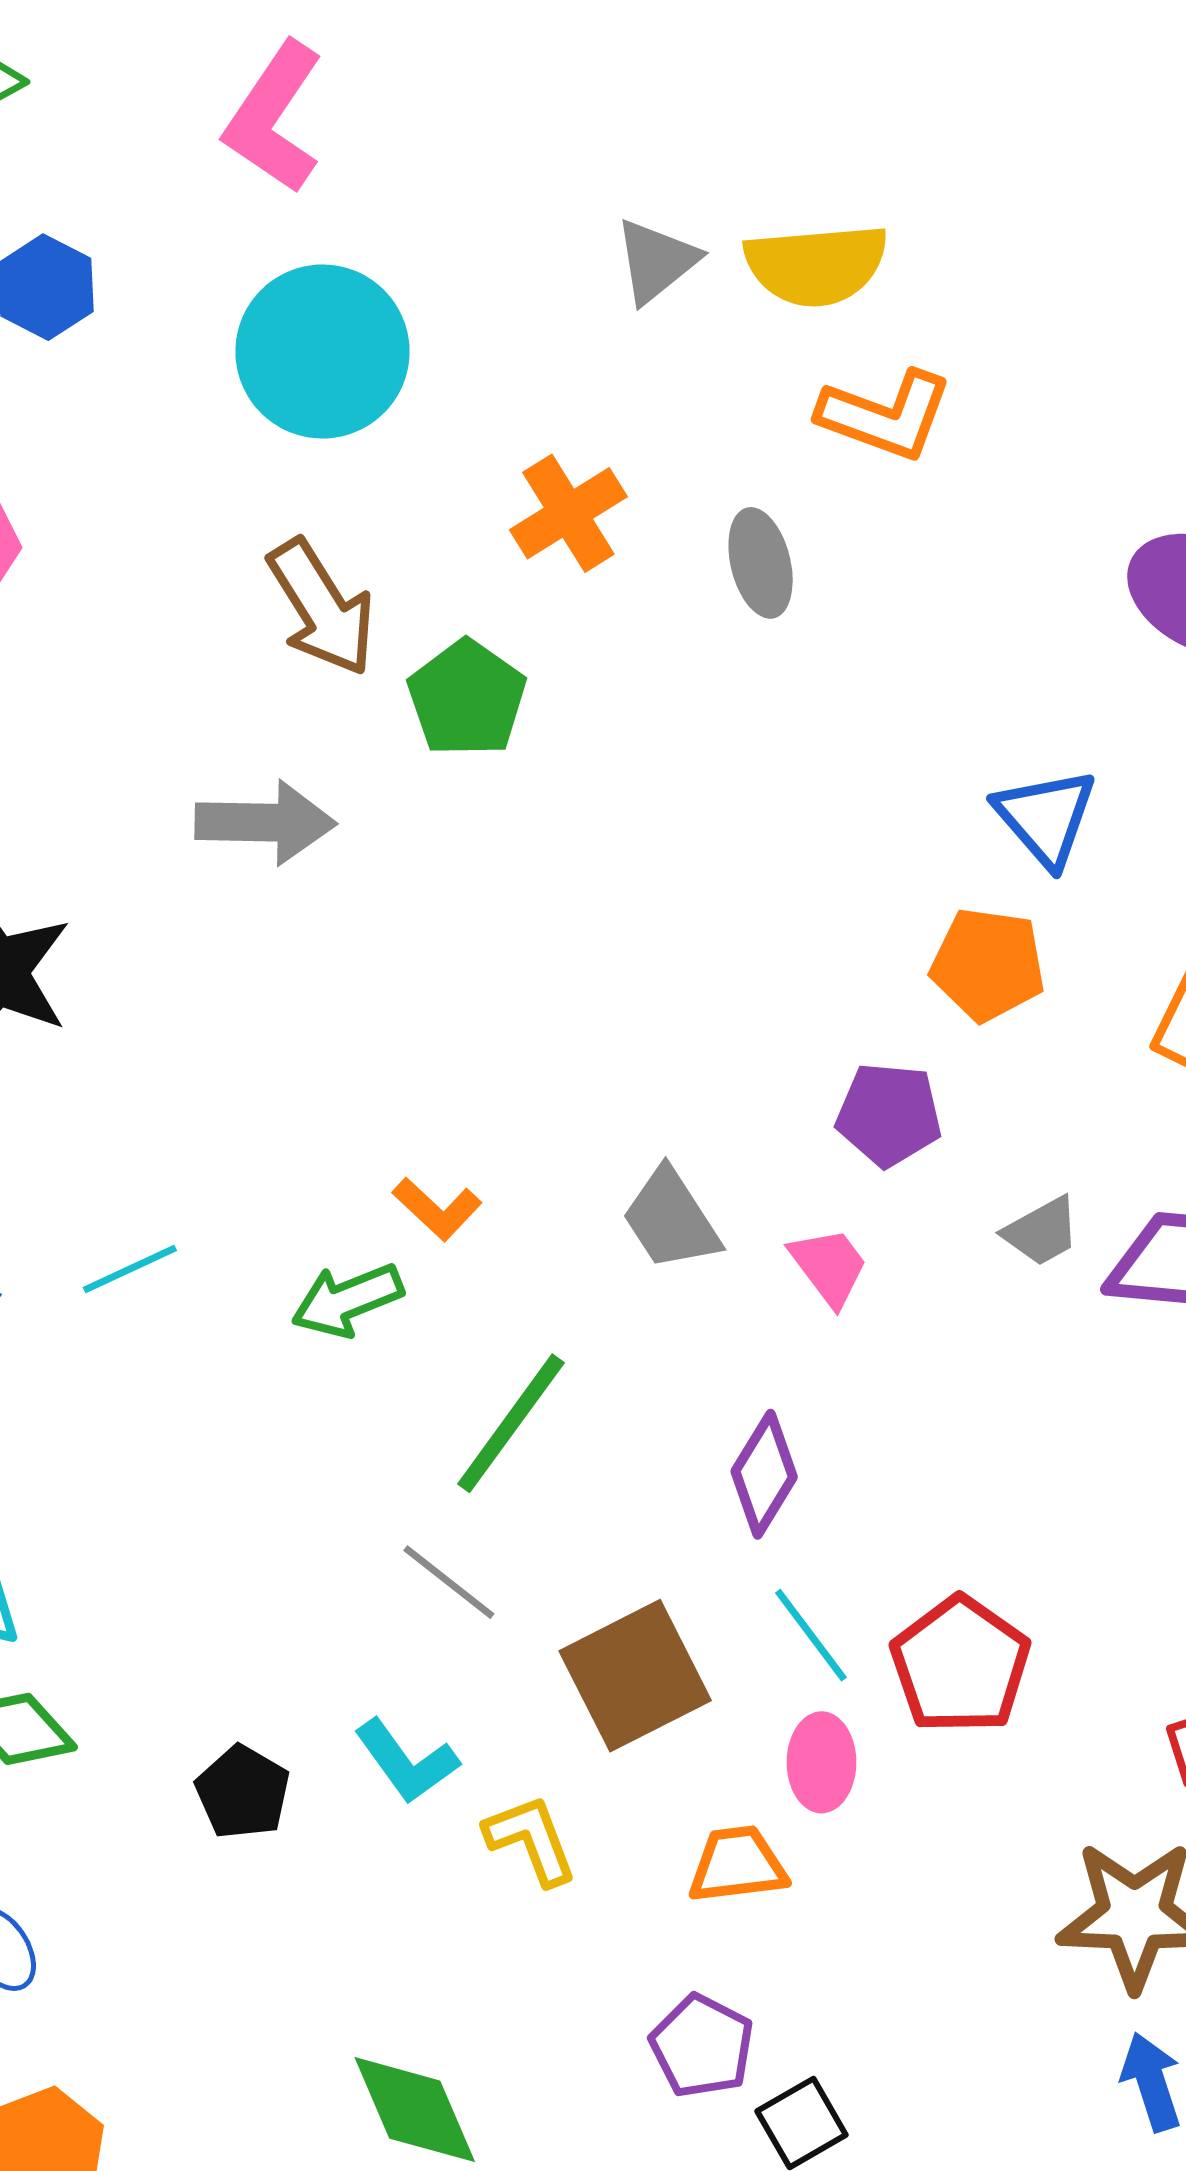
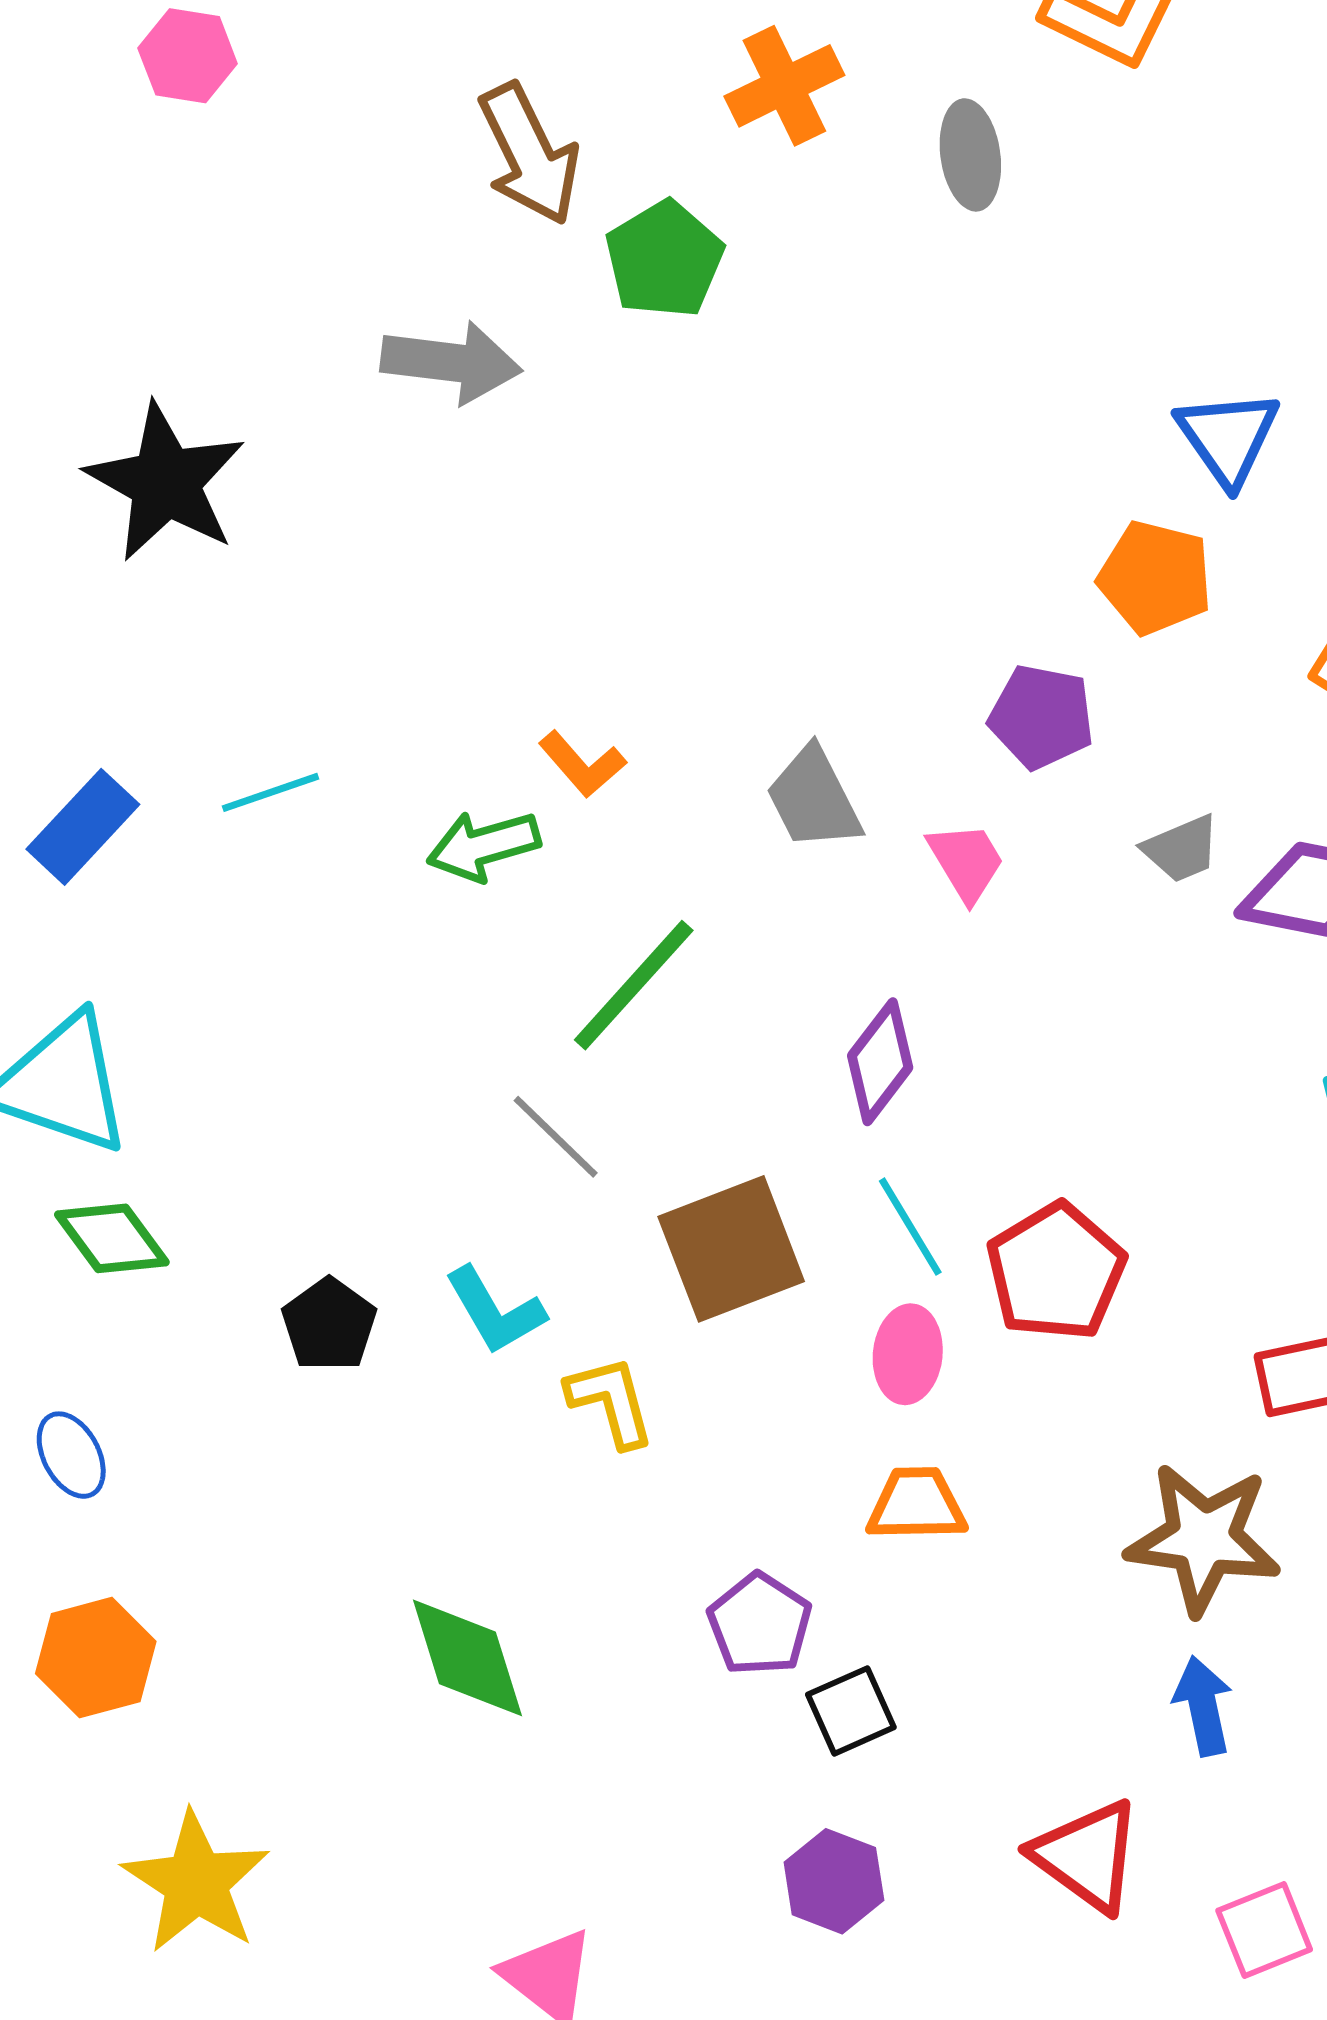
orange trapezoid: (738, 1865) -> (916, 1504), moved

